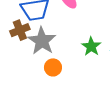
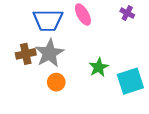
brown cross: (20, 30) -> (26, 54), moved

